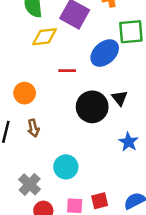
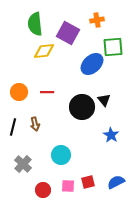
red line: (67, 71) -> (47, 92), moved
orange circle: (25, 93) -> (19, 92), moved
gray cross: (30, 184) -> (23, 164), moved

